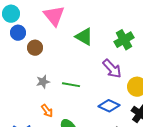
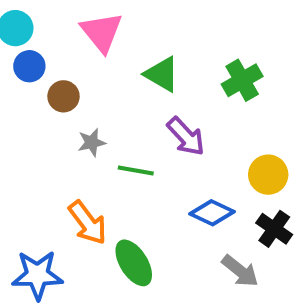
purple arrow: (112, 69) -> (186, 136), moved
gray star: (43, 82) -> (92, 142), moved
orange arrow: (47, 111) -> (88, 223), size x1.6

